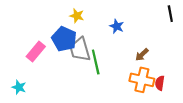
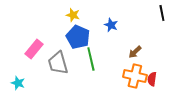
blue pentagon: (64, 39) -> (78, 37), moved
gray trapezoid: (80, 49) -> (58, 63), moved

